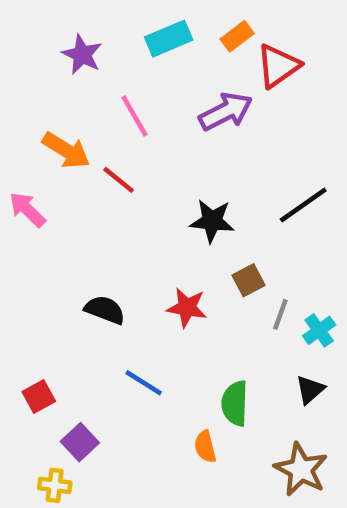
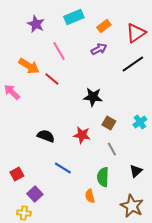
orange rectangle: (237, 36) -> (104, 26), moved
red triangle: (278, 66) -> (136, 33), moved
purple arrow: (226, 112) -> (99, 49), size x0.7
black line: (303, 205) -> (133, 64), moved
brown square: (248, 280) -> (109, 123), turned -32
gray line: (280, 314) -> (112, 149), moved, turned -48
cyan cross: (319, 330) -> (140, 122), moved

